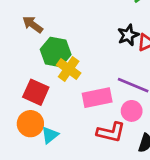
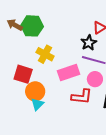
black star: (128, 35) -> (89, 43), moved
green hexagon: (56, 52) -> (32, 26), moved
orange circle: (30, 124) -> (35, 91), moved

